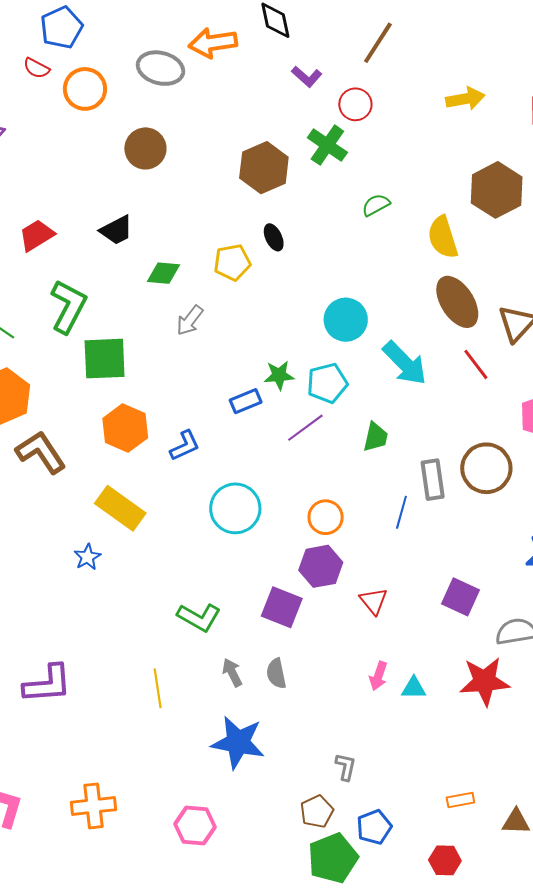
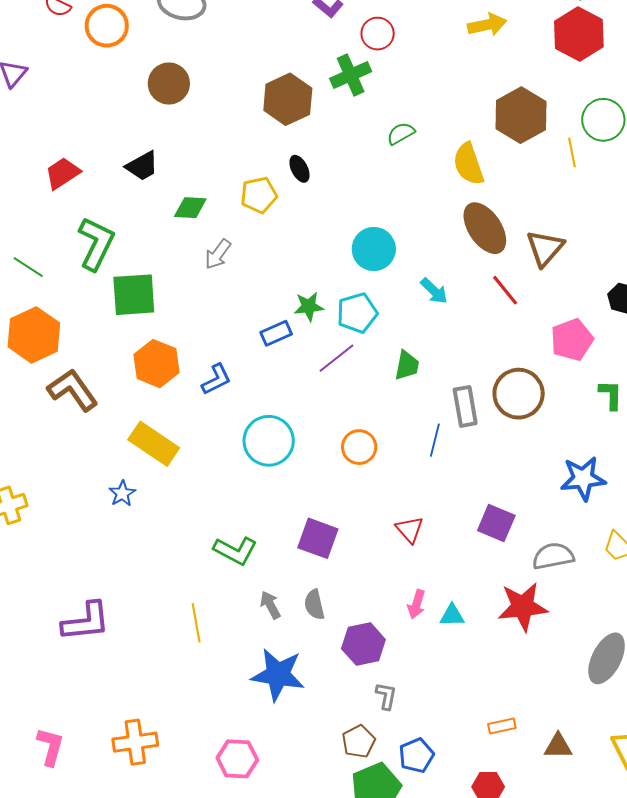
green cross: (327, 145) -> (351, 75), turned 33
cyan arrow: (405, 363) -> (434, 291), size x0.6
purple hexagon: (321, 566) -> (363, 644), moved

